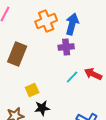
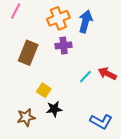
purple cross: (66, 47) -> (64, 45), moved
yellow square: (32, 90) -> (44, 90), turned -32

